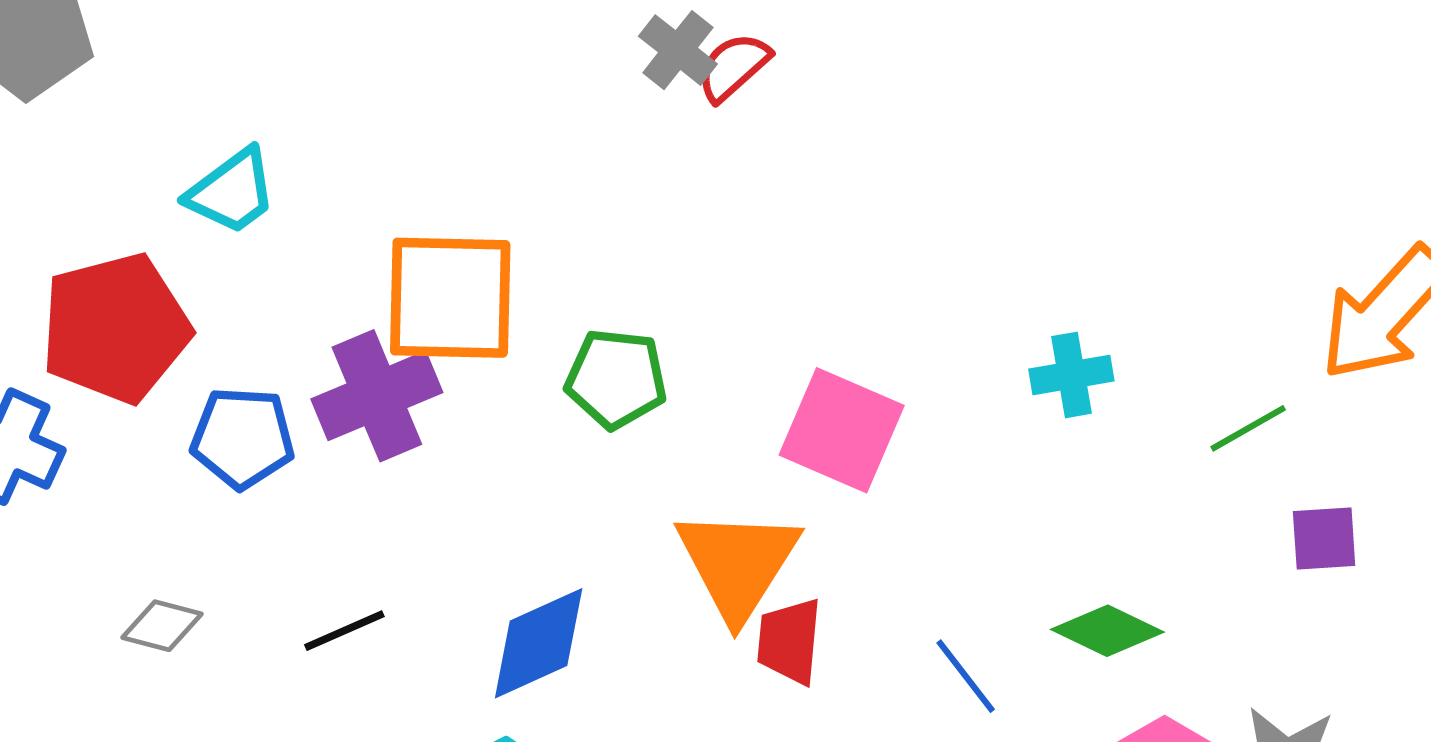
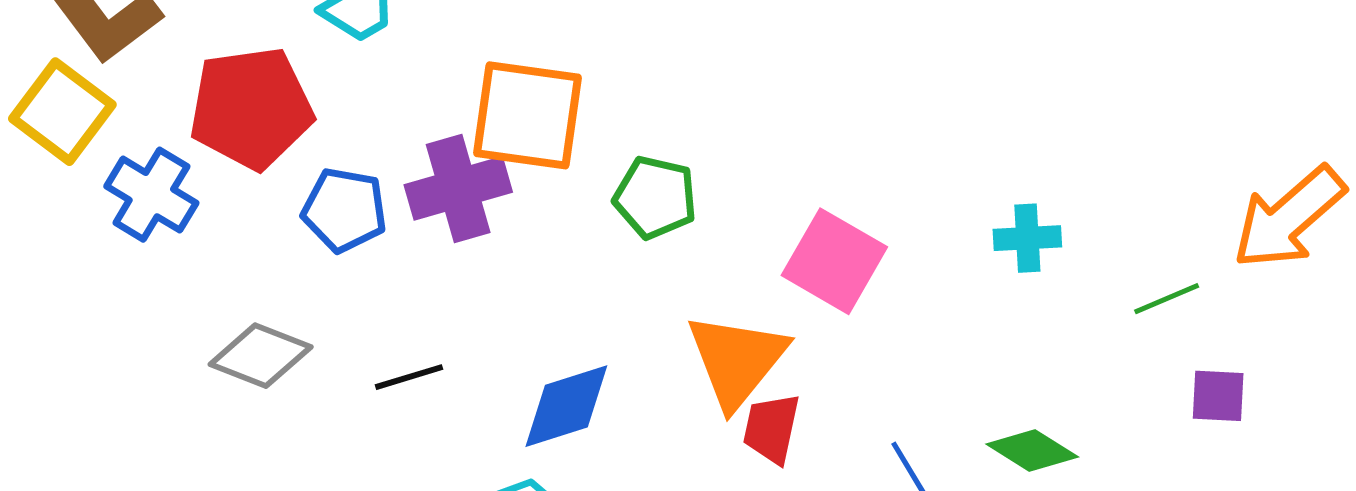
gray diamond: (162, 626) -> (261, 356), size x1.5

